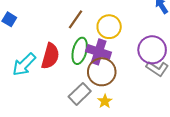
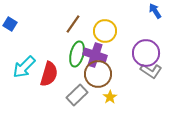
red semicircle: (50, 56) -> (49, 74), moved
yellow star: (105, 101) -> (110, 97), moved

